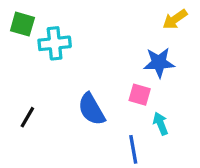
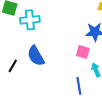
blue semicircle: (92, 109) -> (36, 56), moved

